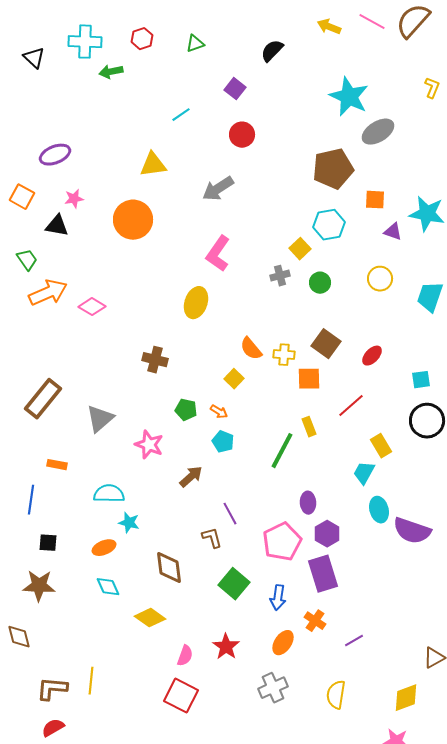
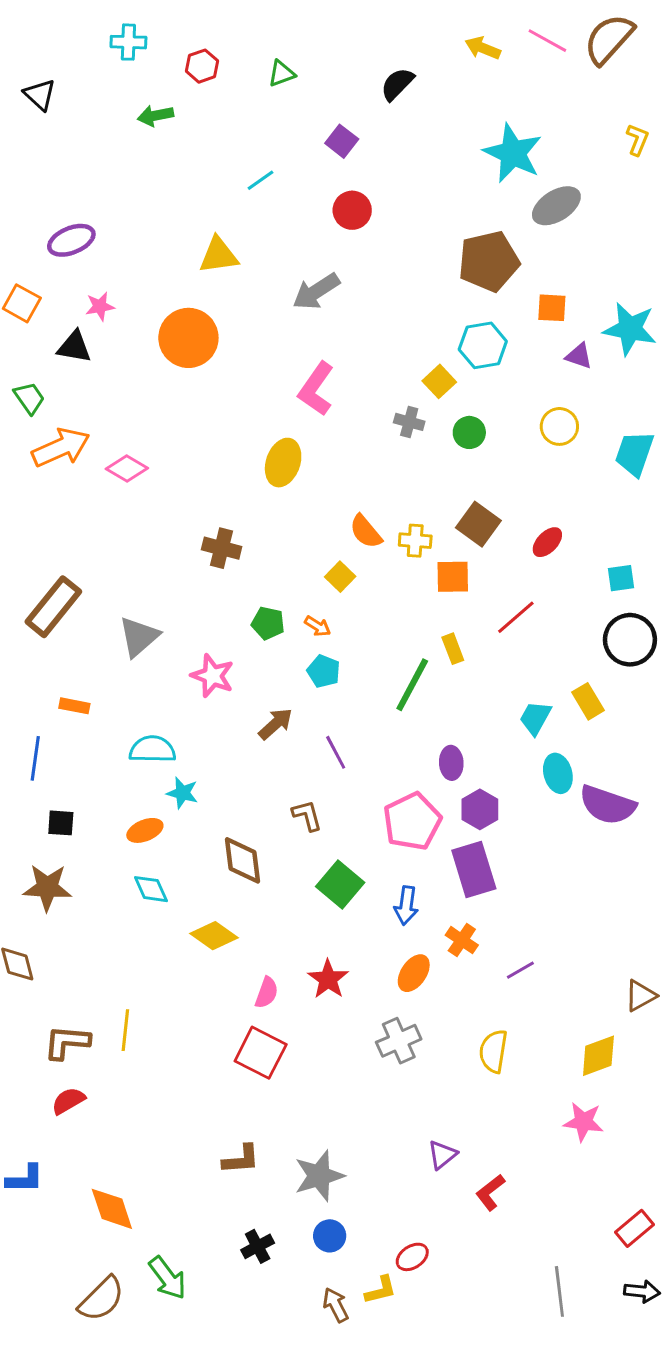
cyan cross: (85, 42) -> (128, 42), moved, size x0.7
gray cross: (280, 276) -> (409, 422), turned 30
yellow rectangle: (381, 446) -> (588, 701), moved
purple line: (230, 514) -> (336, 752), moved

